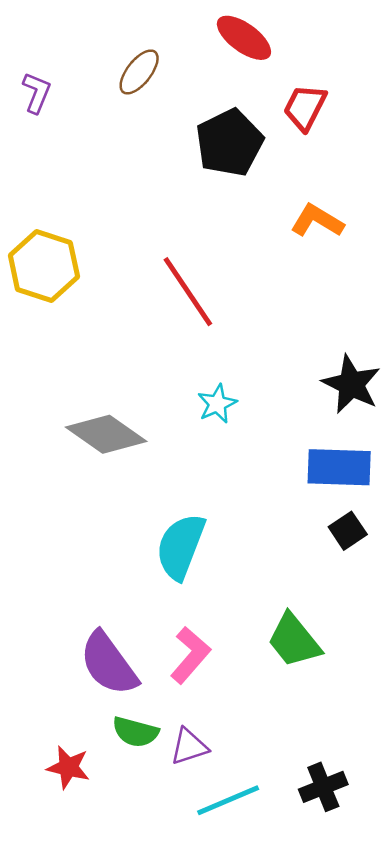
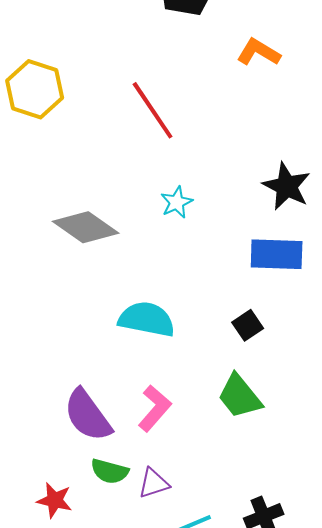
black square: (348, 531) -> (248, 325), moved
cyan semicircle: (181, 547) -> (147, 319), turned 80

